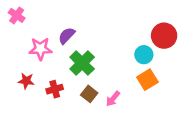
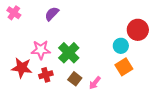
purple semicircle: (67, 36) -> (52, 14), moved
pink star: (40, 49) -> (41, 50), moved
red star: (26, 81) -> (22, 68), size x1.5

